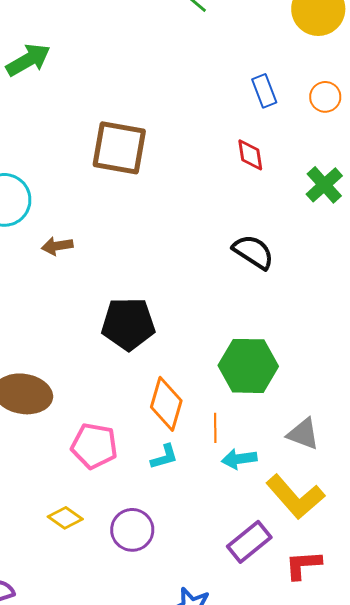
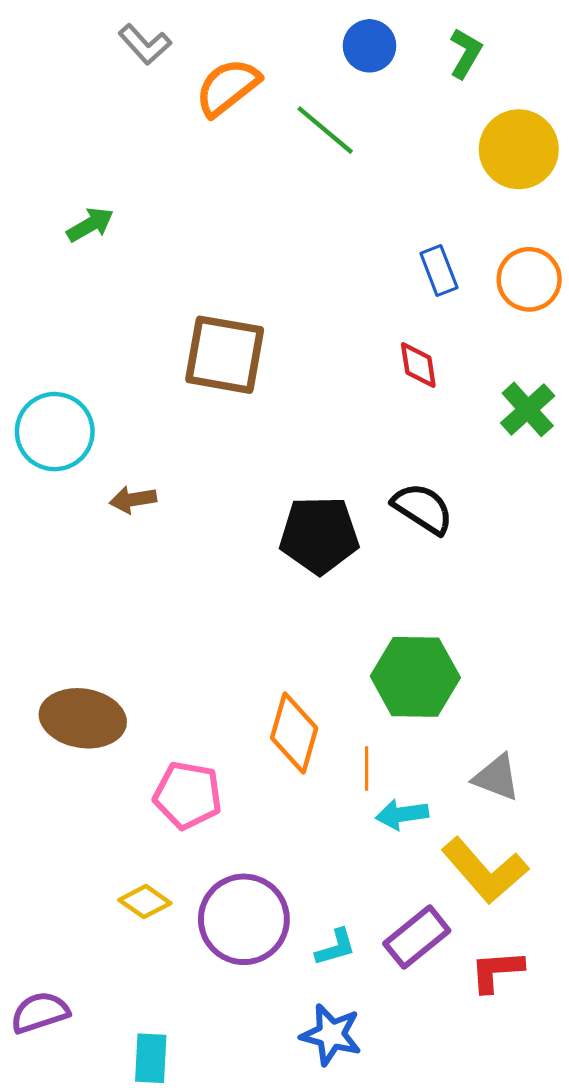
green arrow: (28, 60) -> (90, 225), size x0.7
orange circle: (325, 97) -> (529, 279), size x1.4
black pentagon: (128, 324) -> (319, 535), moved
cyan L-shape: (164, 457) -> (336, 947), moved
purple circle: (132, 530) -> (244, 919), size x1.4

